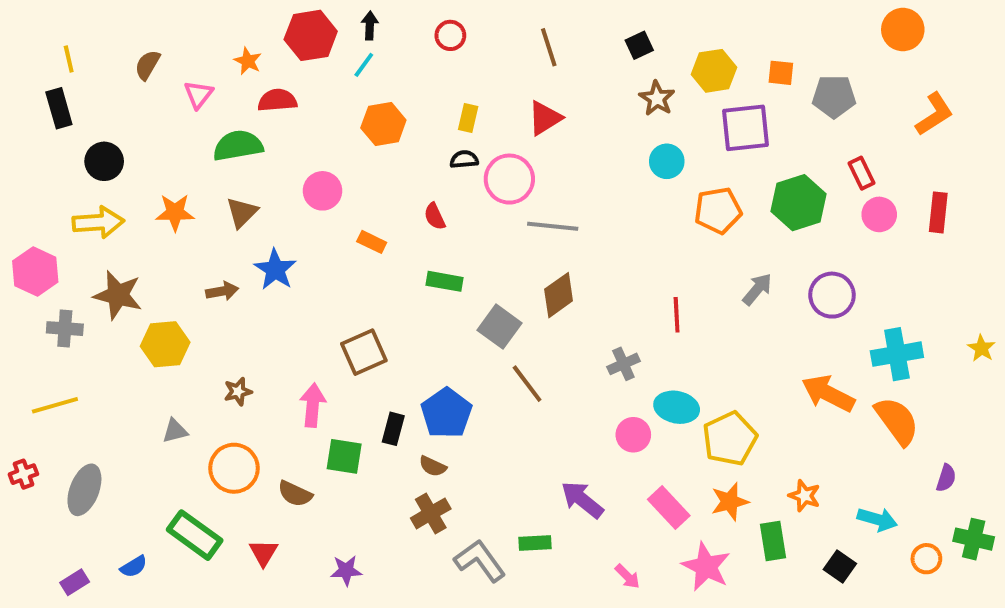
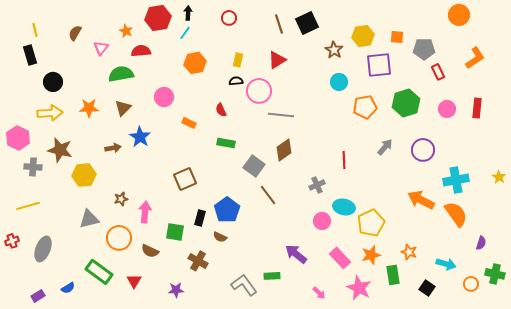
black square: (639, 45) -> (307, 23), moved, size x1.6
red rectangle: (862, 173) -> (438, 72), moved
pink arrow: (313, 405) -> (145, 212), moved
gray triangle: (175, 431) -> (89, 219), size x1.5
brown cross: (431, 513) -> (198, 261), moved, turned -30

